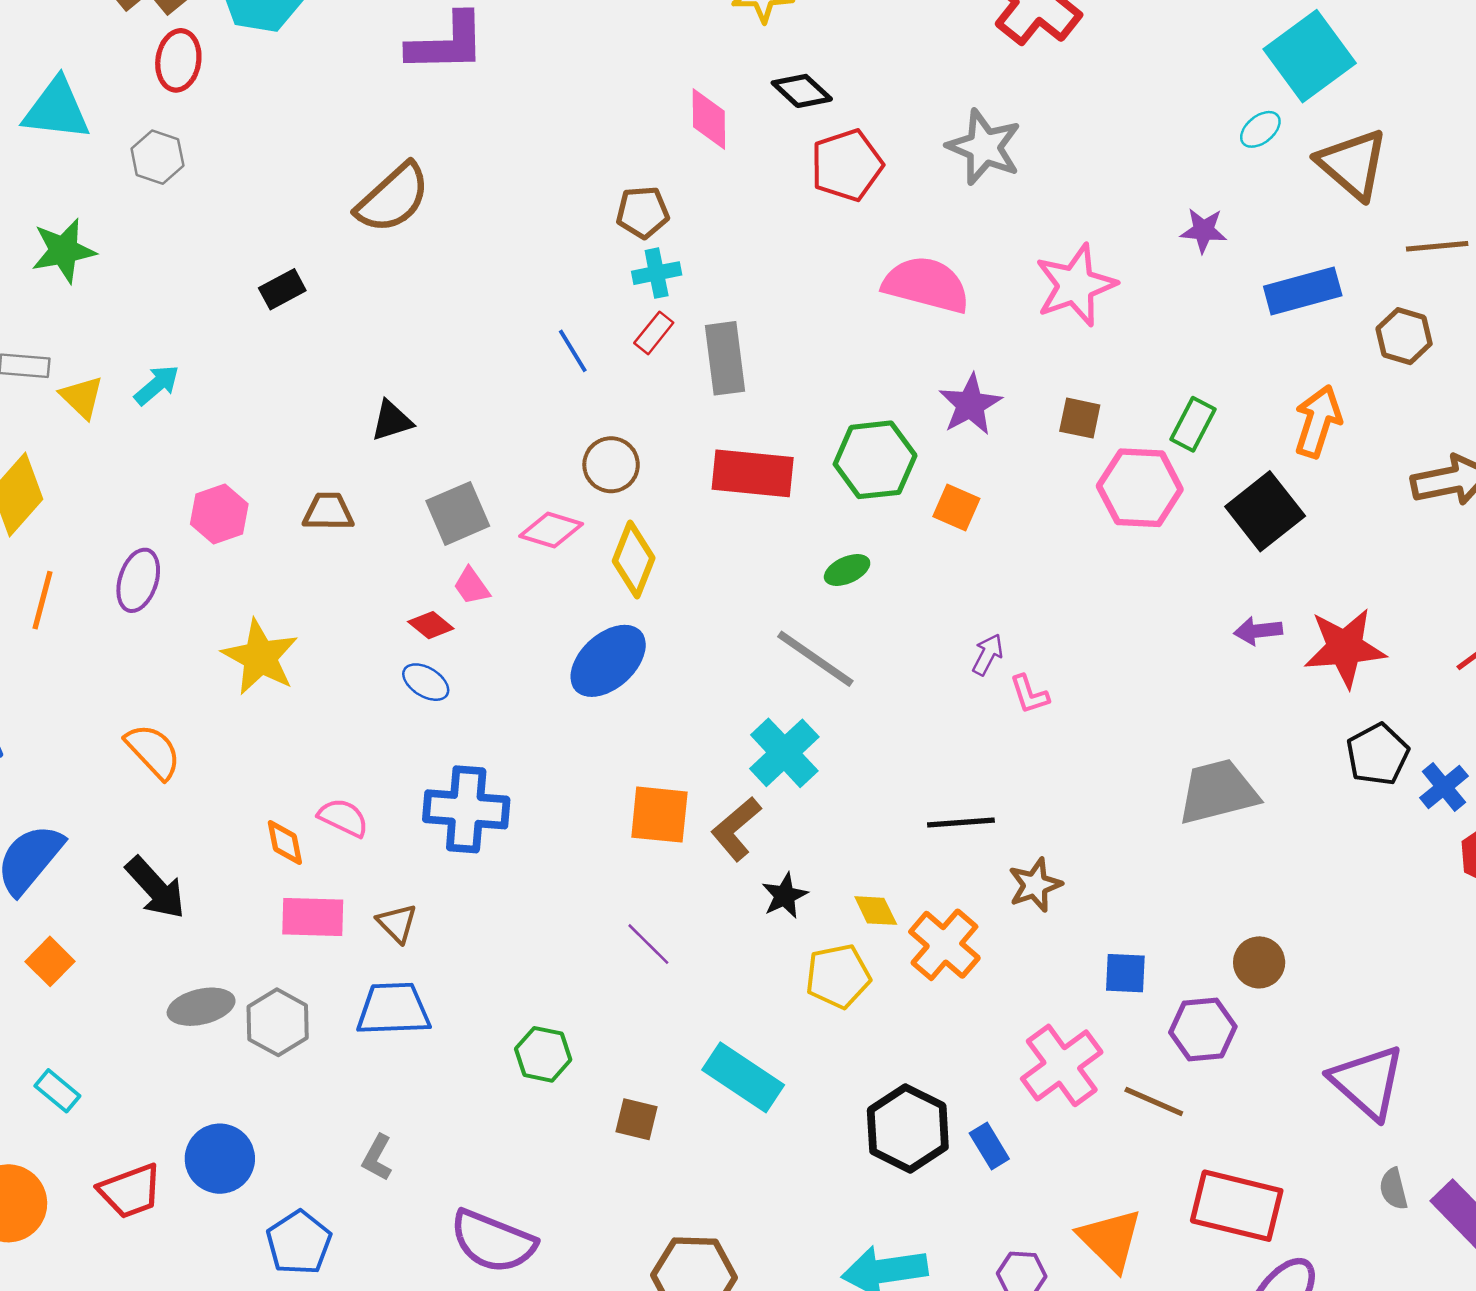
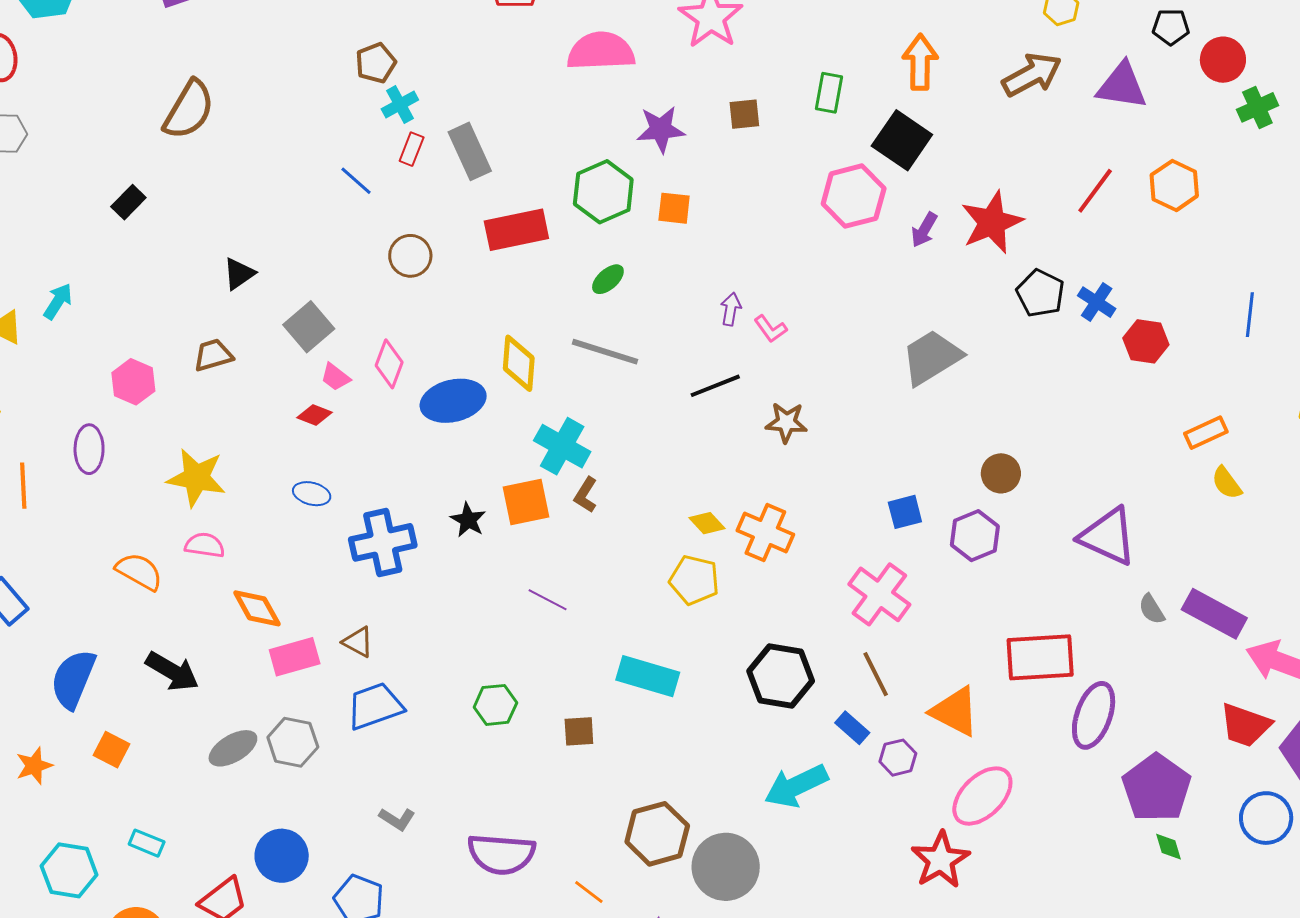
purple star: (970, 405) -> (661, 129), turned -30
pink hexagon: (1140, 488) -> (854, 196), moved
pink diamond: (551, 530) -> (389, 364), moved, turned -69
yellow diamond: (634, 560) -> (519, 363), moved
purple arrow: (1258, 631) -> (924, 230), turned -36
blue ellipse: (608, 661) -> (453, 401), turned 46
blue ellipse: (426, 682) -> (312, 494), moved
cyan cross: (784, 753) -> (562, 446), moved
pink semicircle: (343, 818) -> (205, 545), moved
black line: (961, 823) -> (715, 386), moved
brown L-shape: (736, 829) -> (586, 495), size x0.7
orange diamond: (285, 842) -> (257, 608), size x1.4
brown star: (1035, 885) -> (786, 422), moved, turned -30
black star: (785, 896) -> (468, 520), moved
yellow pentagon: (838, 976) -> (694, 580), turned -30
brown line: (1154, 1101) -> (876, 674), moved, turned 57
blue rectangle: (989, 1146) -> (852, 728), moved
gray L-shape: (377, 1158) -> (397, 819), turned -69

